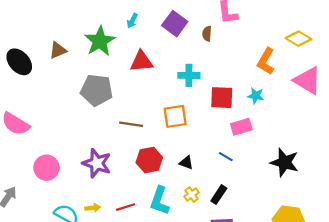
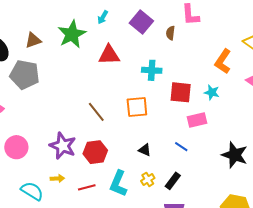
gray pentagon: (97, 90) -> (25, 75), moved
brown line: (131, 124) -> (96, 112), turned 40
red hexagon: (149, 160) -> (95, 152), moved
yellow arrow: (93, 208) -> (57, 178), moved

